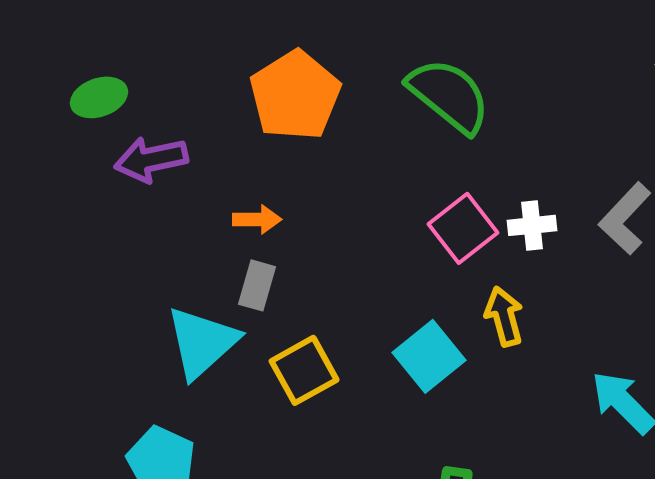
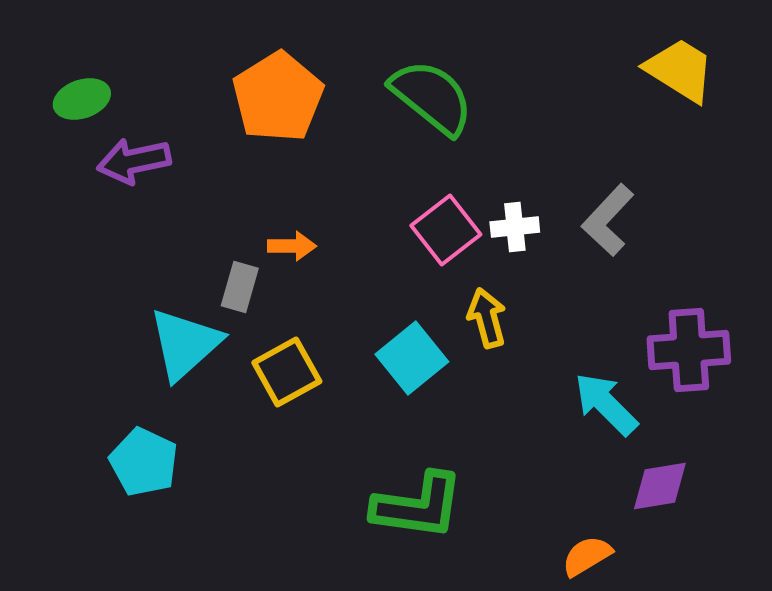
orange arrow: (257, 219) -> (292, 246), moved

